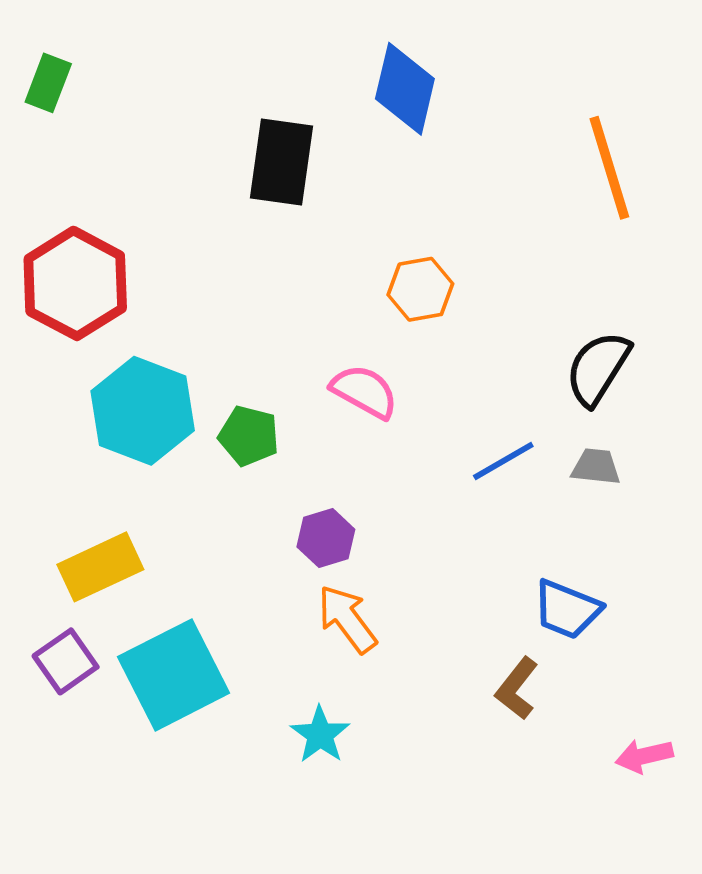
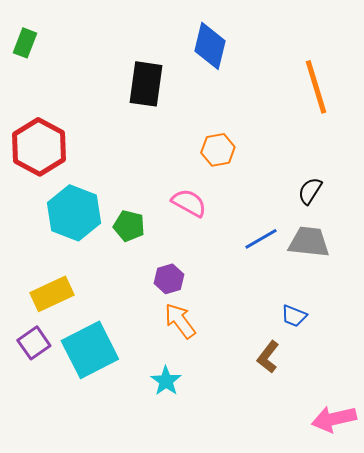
black semicircle: (598, 368) -> (310, 191), size x0.7
gray trapezoid: (596, 467) -> (309, 242), size x1.6
blue trapezoid: (567, 609) -> (294, 316), size x0.7
pink arrow: (644, 756) -> (334, 419), moved, size x1.5

